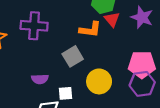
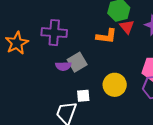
gray square: (73, 56) -> (77, 62), moved
purple semicircle: (40, 79) -> (63, 66), moved

